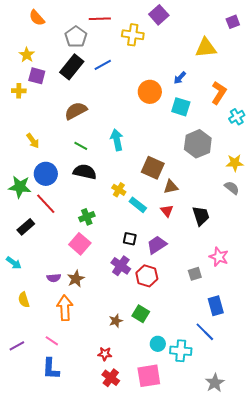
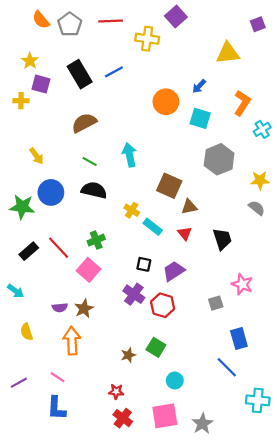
gray pentagon: (76, 37) -> (70, 24), moved
black rectangle: (72, 67) -> (80, 74), turned -70
red line: (46, 204) -> (59, 248), moved
cyan cross: (181, 351) -> (258, 400), moved
gray star: (215, 383) -> (202, 424), moved

